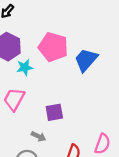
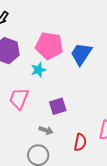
cyan star: (25, 67) -> (38, 70), moved

